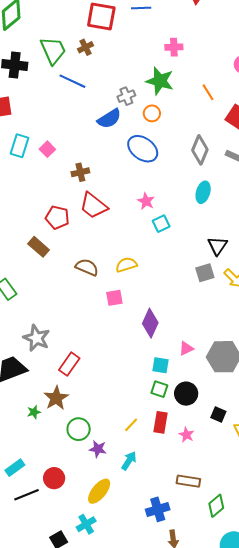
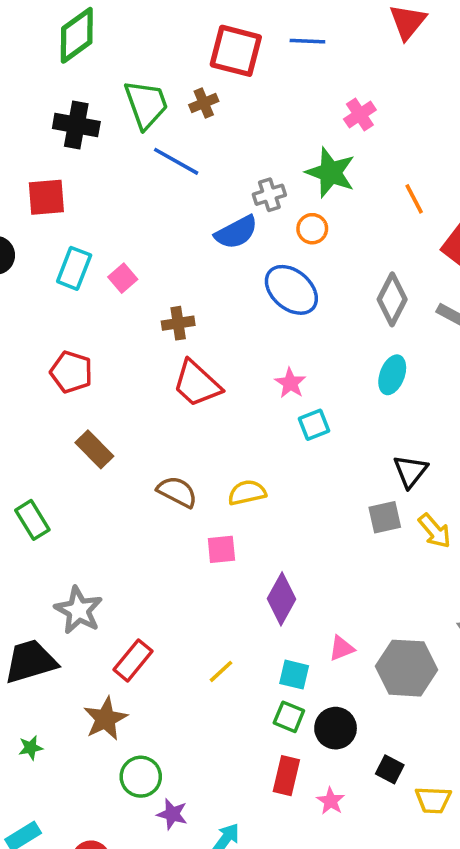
pink cross: (174, 47) -> (360, 114), turned -36
red pentagon: (57, 217) -> (71, 372), moved
green star: (34, 412) -> (31, 748), moved
yellow line: (131, 425) -> (221, 671), moved

